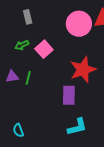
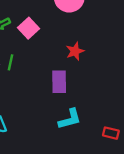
red star: (83, 70) -> (75, 51), size x0.6

